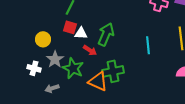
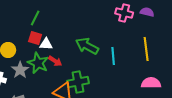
green arrow: (106, 34) -> (87, 46), moved, turned -85
green star: (73, 68) -> (38, 63), moved

